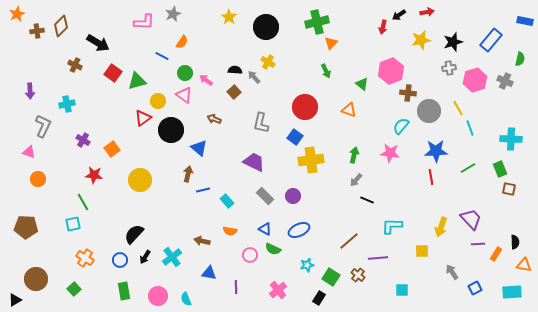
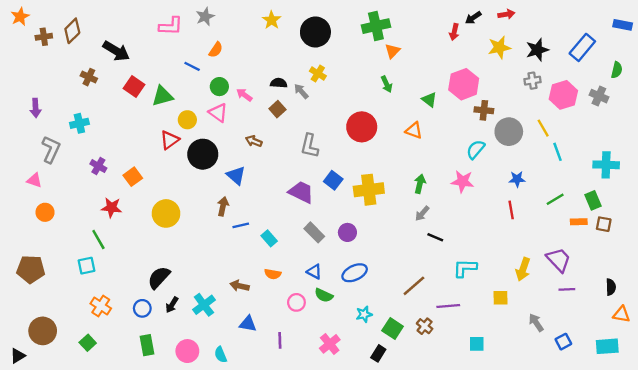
blue square: (295, 137) -> (333, 180), moved
blue star: (436, 151) -> (517, 179), size x0.6
orange rectangle: (496, 254) -> (579, 222), moved, turned 56

